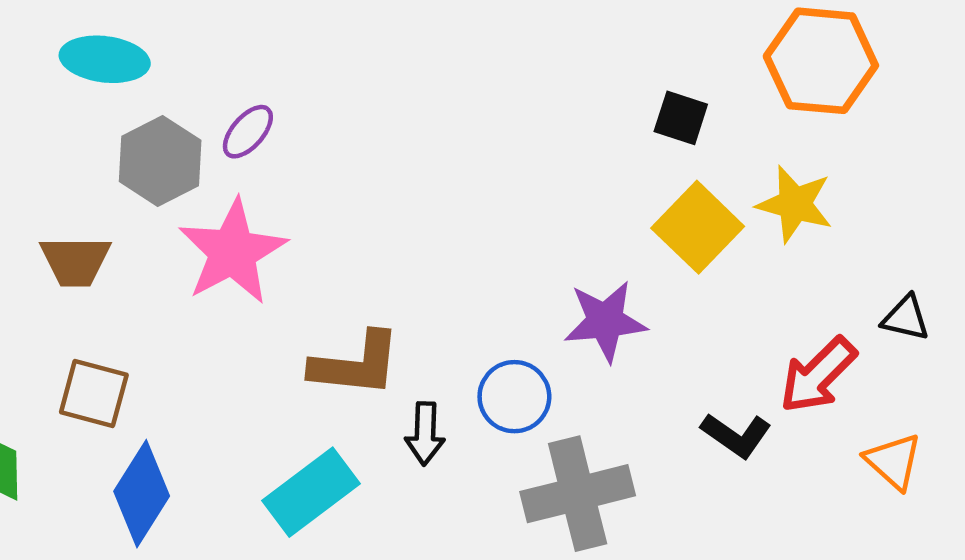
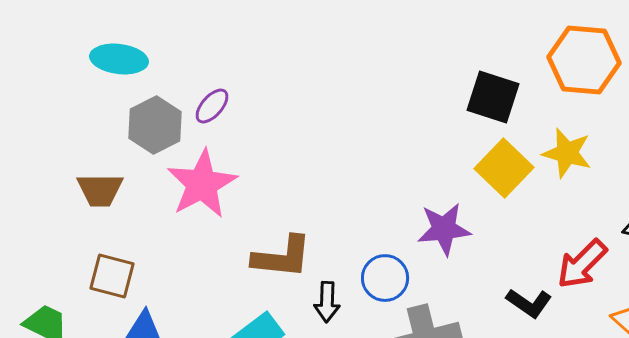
black square: (681, 118) -> (493, 97), size x1.5

